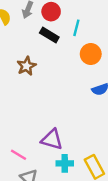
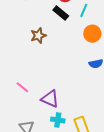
pink line: (19, 155) -> (22, 87), moved

